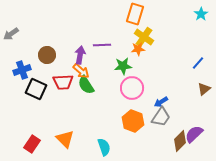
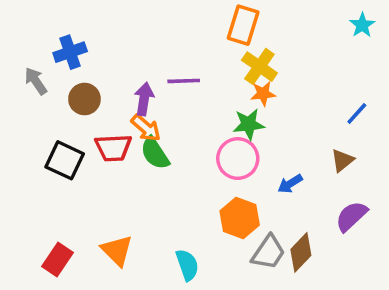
gray arrow: (11, 34) -> (36, 81), moved, turned 91
orange star: (138, 49) -> (263, 94), moved
green star: (123, 66) -> (249, 124), moved
blue cross: (22, 70) -> (70, 52), moved
brown triangle: (204, 89) -> (342, 160), moved
gray trapezoid: (161, 117) -> (268, 252), moved
purple semicircle: (194, 134) -> (351, 216), moved
brown diamond: (180, 141) -> (301, 252), moved

